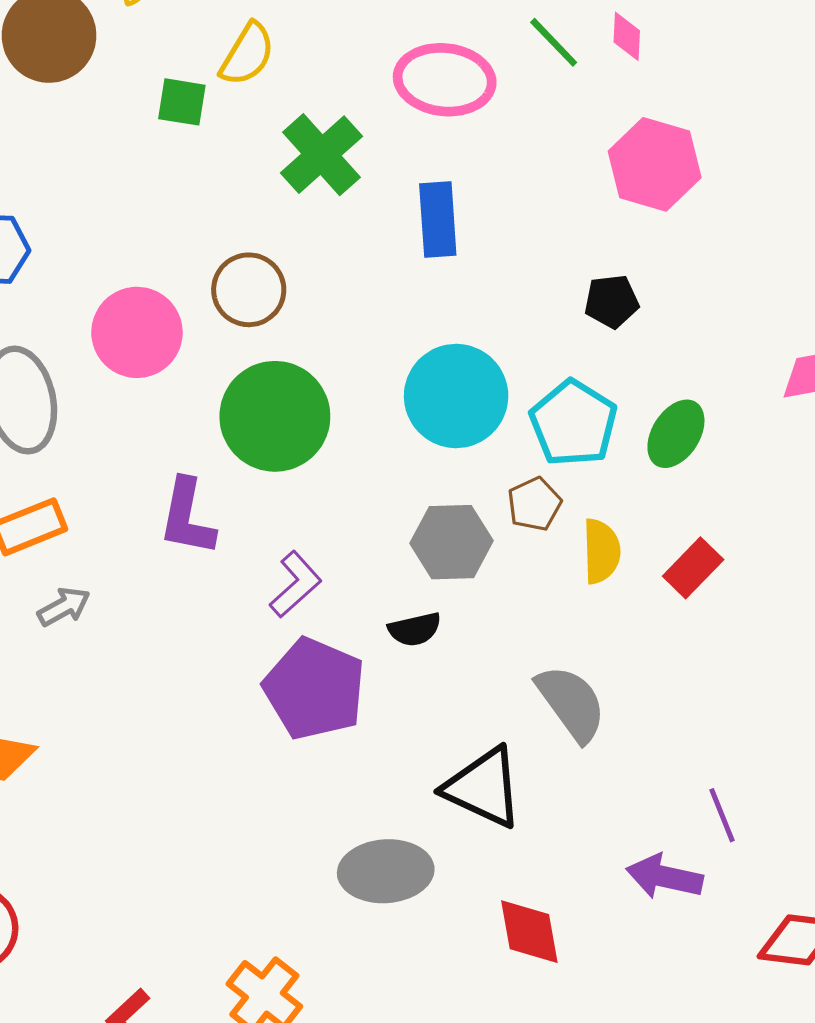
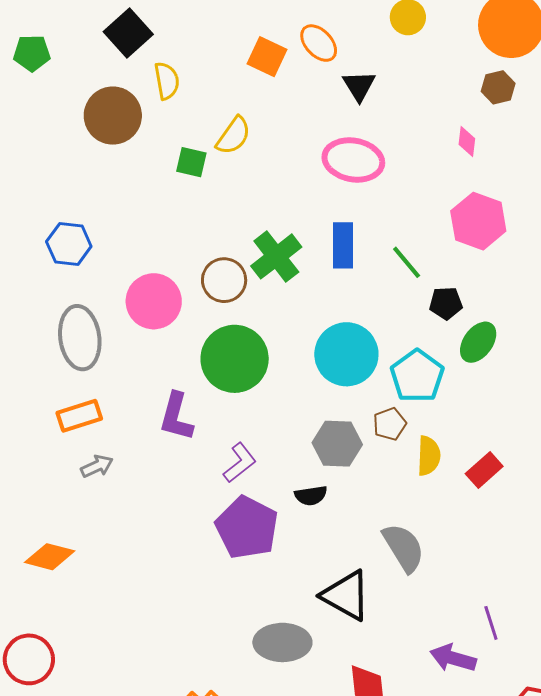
green line: (554, 42) -> (407, 262), moved
green cross: (321, 155) -> (276, 256), moved
green ellipse: (676, 434) -> (478, 342), moved

